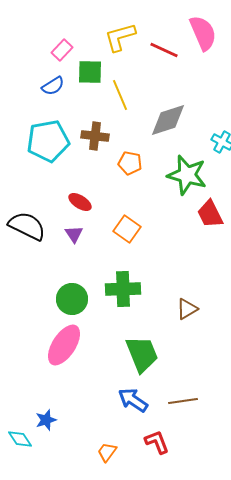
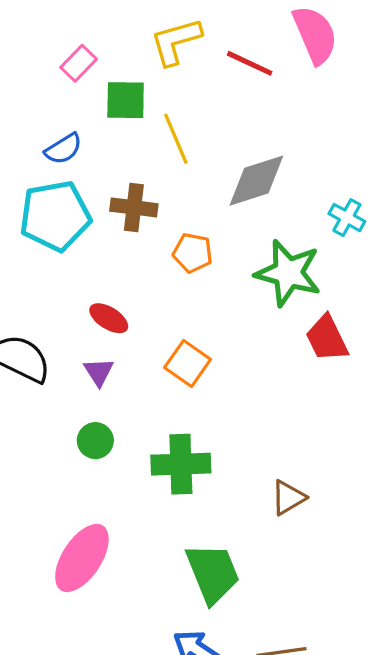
blue semicircle: (53, 86) -> (63, 149), moved
green circle: (72, 299) -> (95, 441), moved, size x0.7

